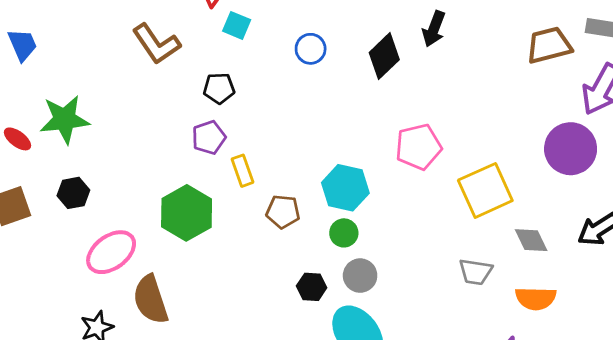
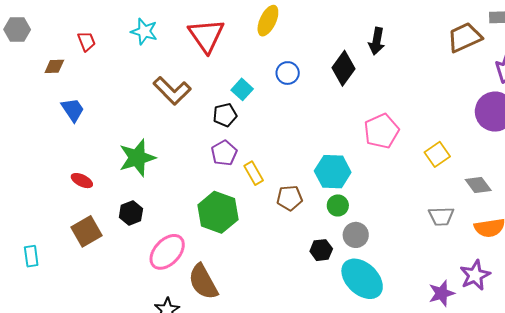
cyan square: (237, 25) -> (242, 89), moved, turned 30
green star: (65, 119) -> (137, 158), moved
yellow square: (485, 190) -> (437, 154), size x0.6

